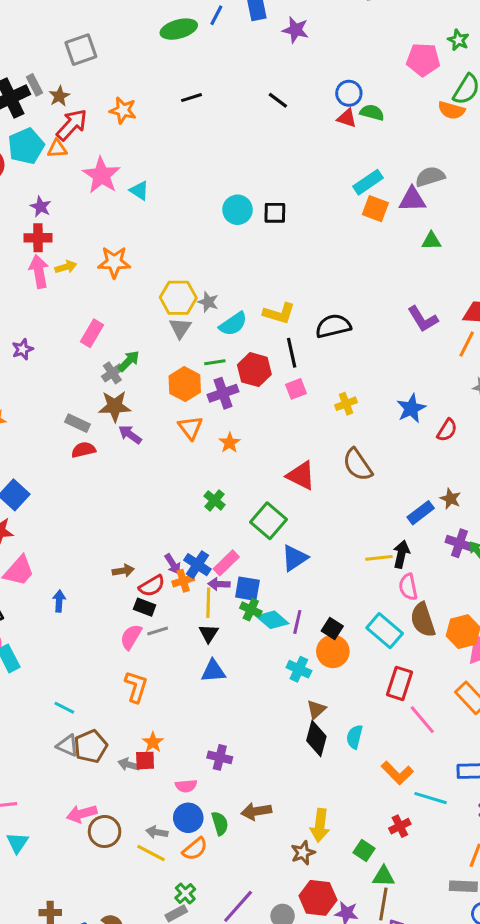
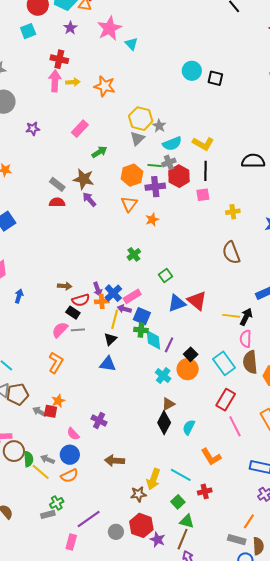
purple star: (41, 207) -> (70, 28), moved
black semicircle: (333, 326) -> (253, 161), moved
gray cross: (112, 373) -> (169, 162), moved
red triangle: (301, 476) -> (197, 301), moved
green square: (268, 521) -> (166, 275), size x0.6
green cross: (251, 610) -> (141, 330), turned -32
cyan diamond: (272, 620) -> (153, 340), turned 30
pink semicircle: (186, 786) -> (73, 434), turned 40
cyan line: (431, 798) -> (181, 475), moved
green semicircle: (220, 823) -> (28, 459), moved

